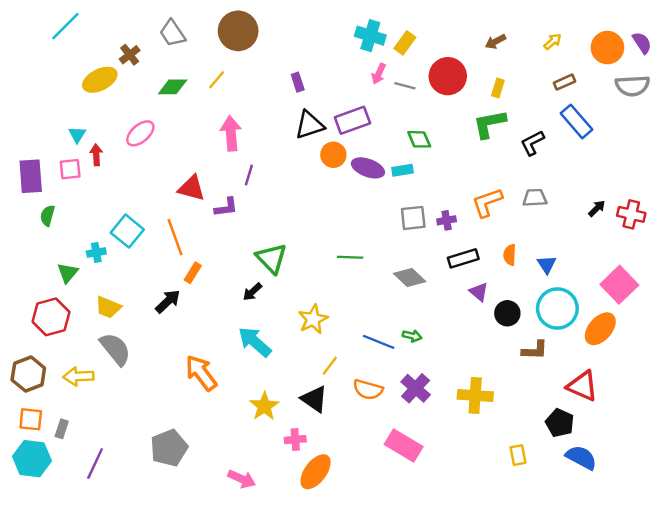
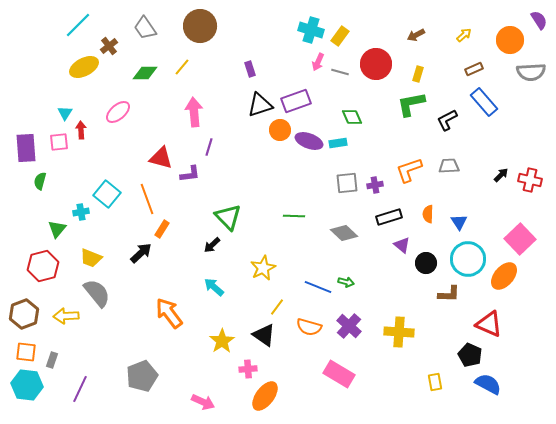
cyan line: (65, 26) -> (78, 25), moved
purple semicircle: (642, 43) -> (539, 20), moved
cyan arrow: (255, 342) -> (214, 287), size x0.7

